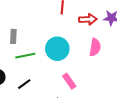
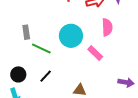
green line: (25, 56) -> (41, 48), turned 48
pink rectangle: (69, 81) -> (95, 53), moved

